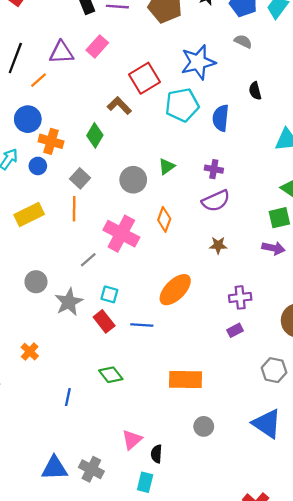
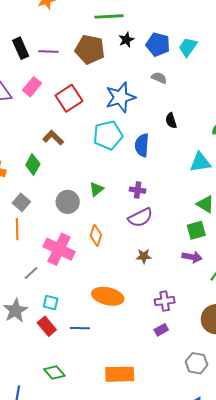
red square: (144, 78) -> (69, 98), moved
orange ellipse: (175, 290) -> (108, 296), turned 60

